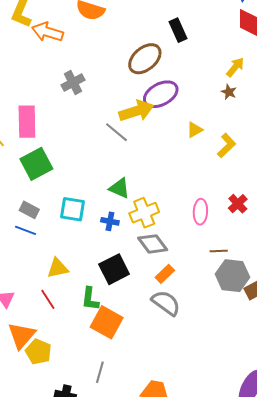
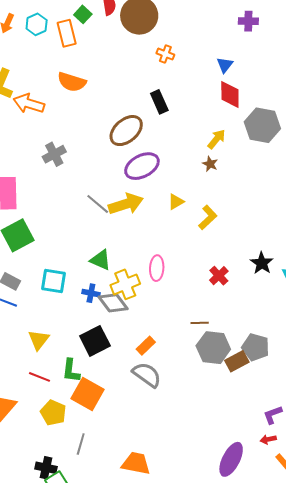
yellow arrow: (136, 111) -> (126, 204), moved
pink ellipse: (200, 212) -> (157, 268), moved
gray diamond: (153, 244) -> (113, 303), moved
yellow triangle: (58, 268) -> (39, 340), turned -40
red line: (48, 299) -> (39, 377), moved, turned -35
yellow pentagon: (38, 352) -> (53, 413), moved

